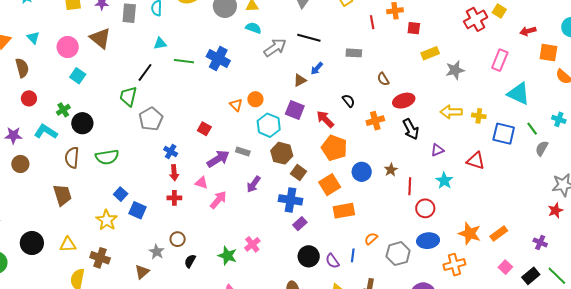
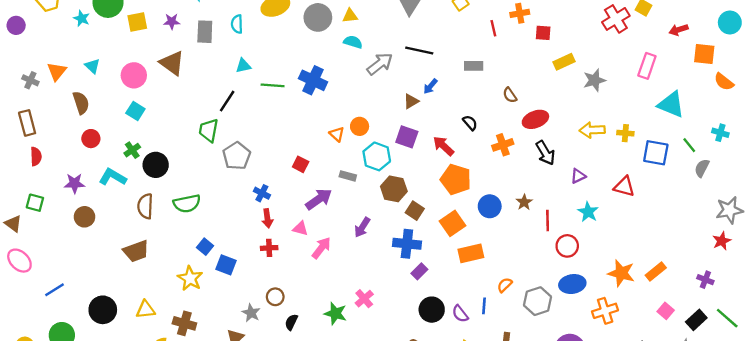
cyan square: (78, 76) -> (135, 111), moved
gray rectangle: (243, 151) -> (348, 176), moved
brown trapezoid: (62, 195) -> (136, 251), turned 90

